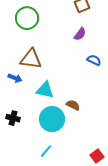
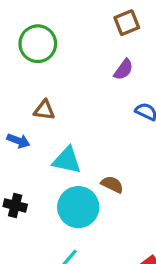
brown triangle: (31, 59) -> (44, 110), size x0.6

